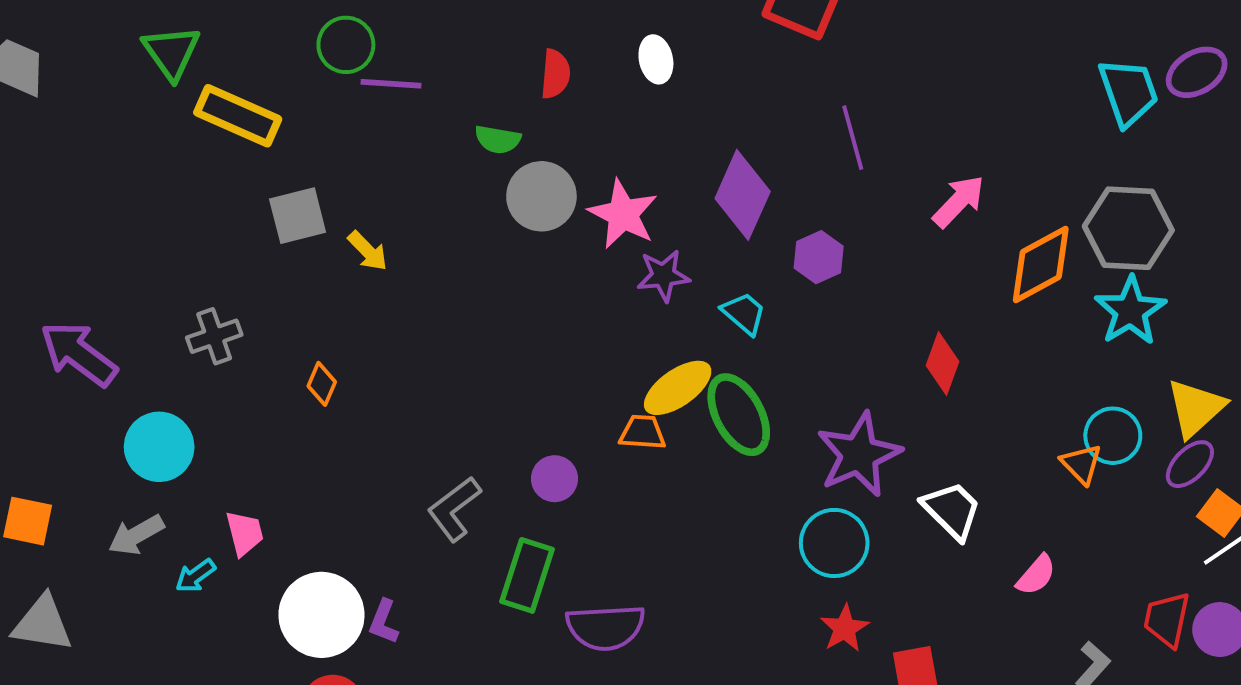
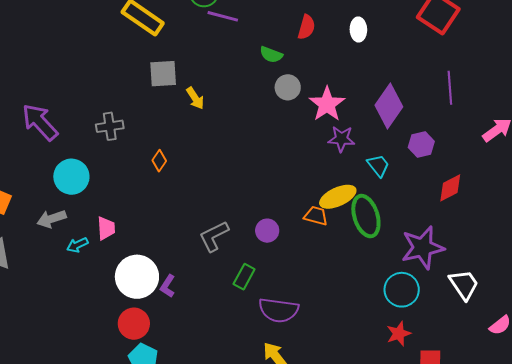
gray circle: (541, 196) -> (288, 87), size x0.7
red diamond: (943, 364) -> (450, 188), moved, turned 32
green rectangle: (527, 575) -> (244, 277), size x0.7

